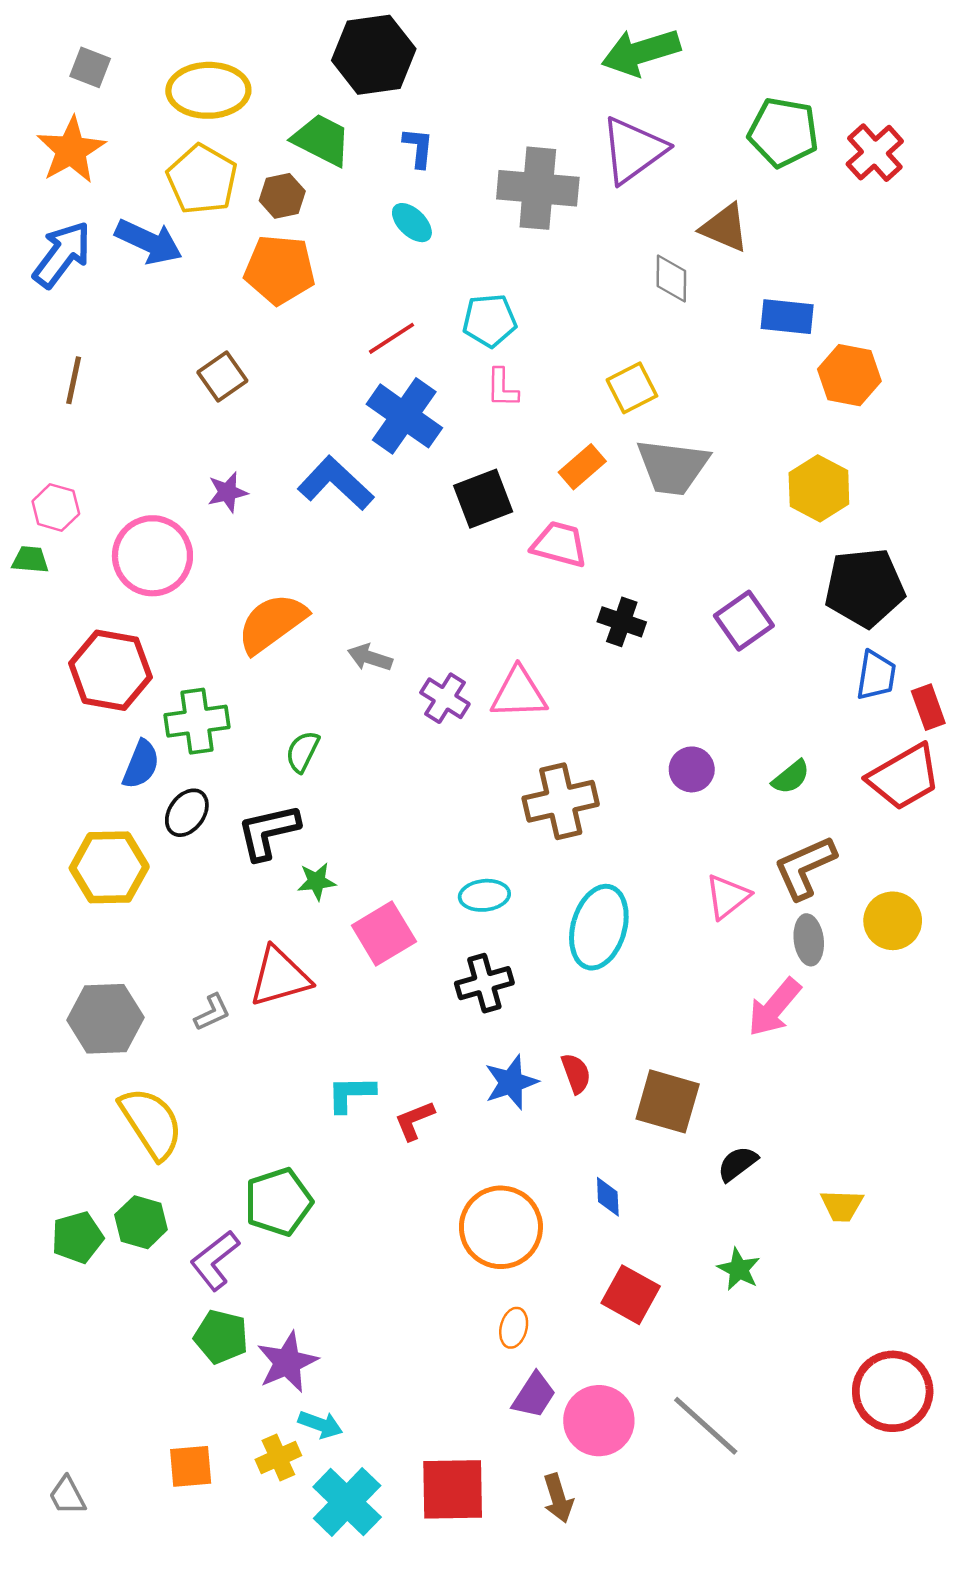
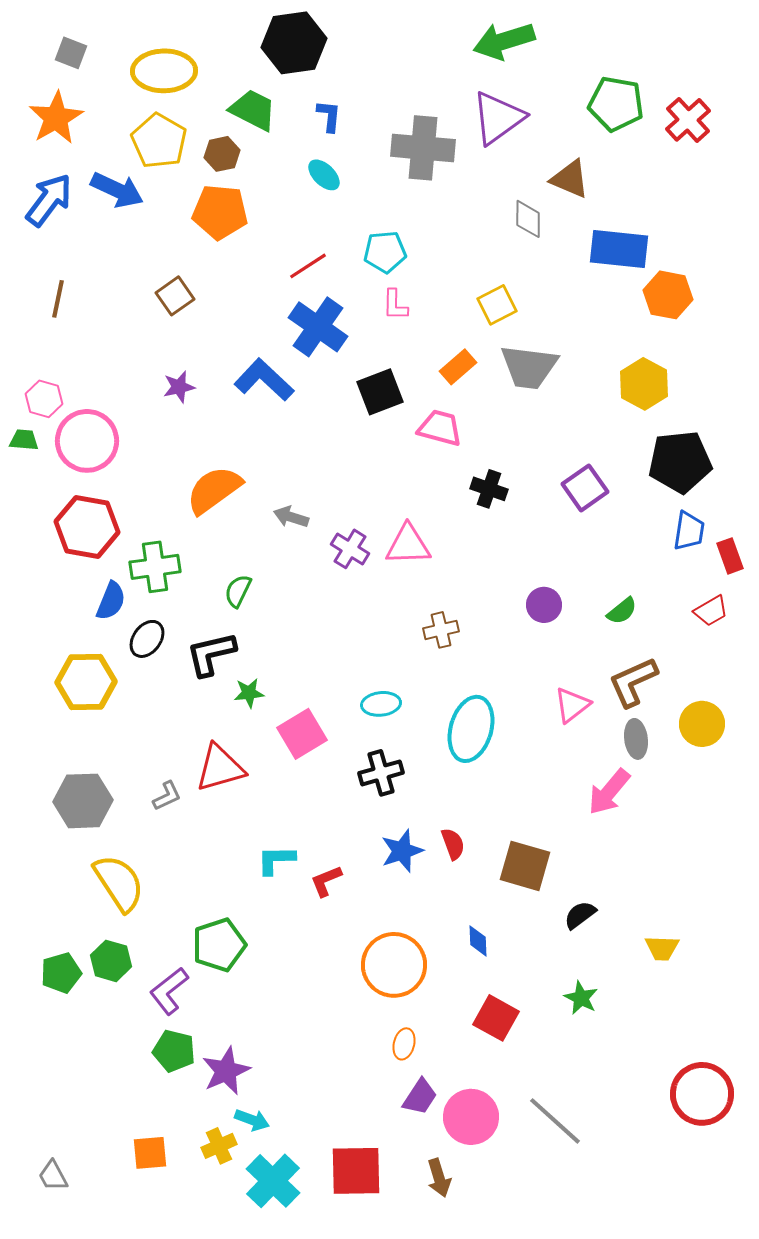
blue rectangle: (787, 317) -> (619, 249), size x1.4
pink circle: (152, 556) -> (87, 441), moved
red trapezoid: (904, 777) -> (711, 611), size x0.6
brown cross: (561, 801) -> (441, 630), size x0.6

